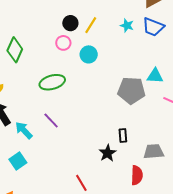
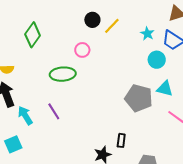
pink circle: (63, 43) -> (82, 50), moved
cyan circle: (89, 54) -> (157, 60), moved

